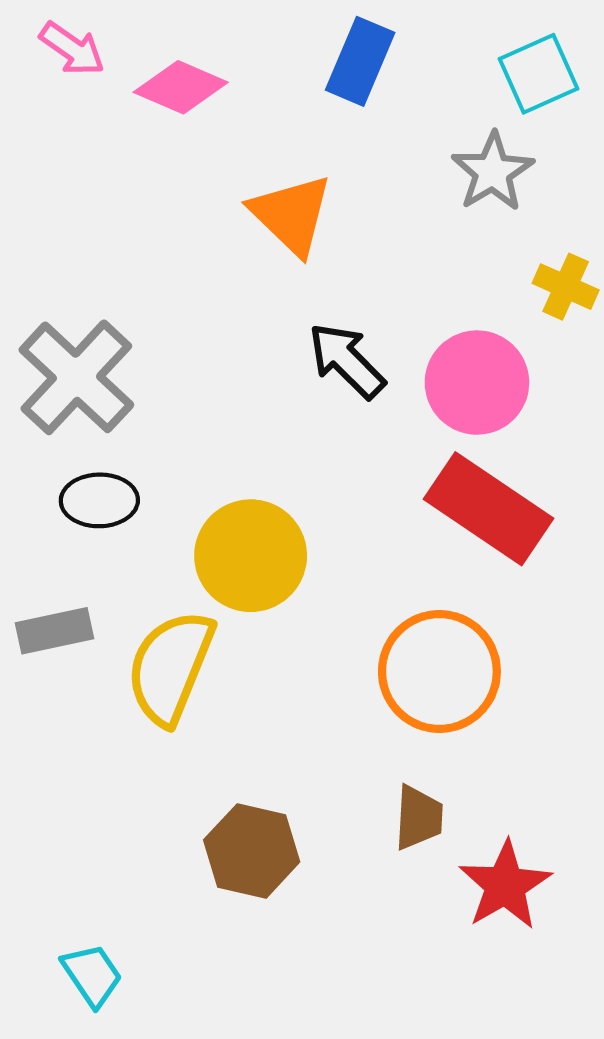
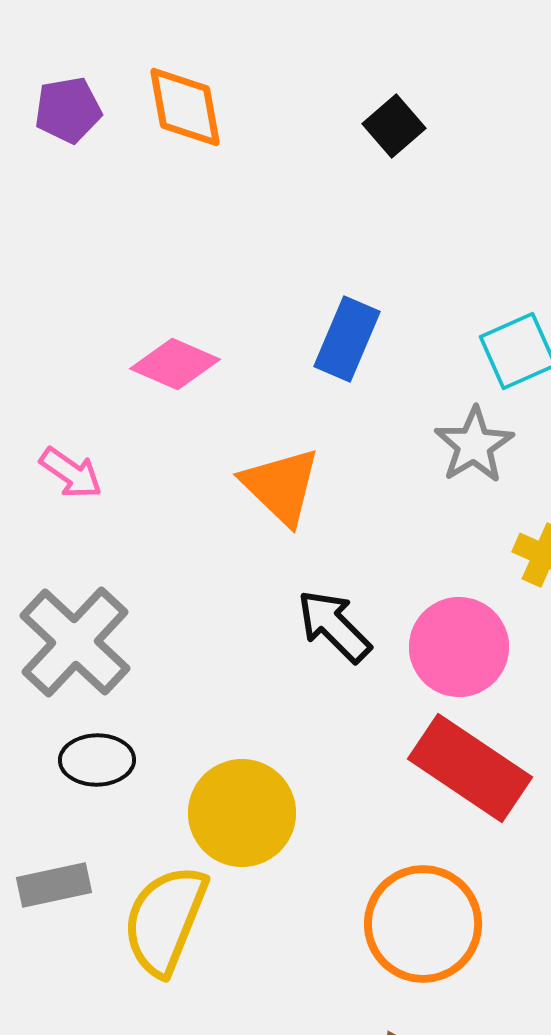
pink arrow: (72, 49) -> (71, 473), moved

